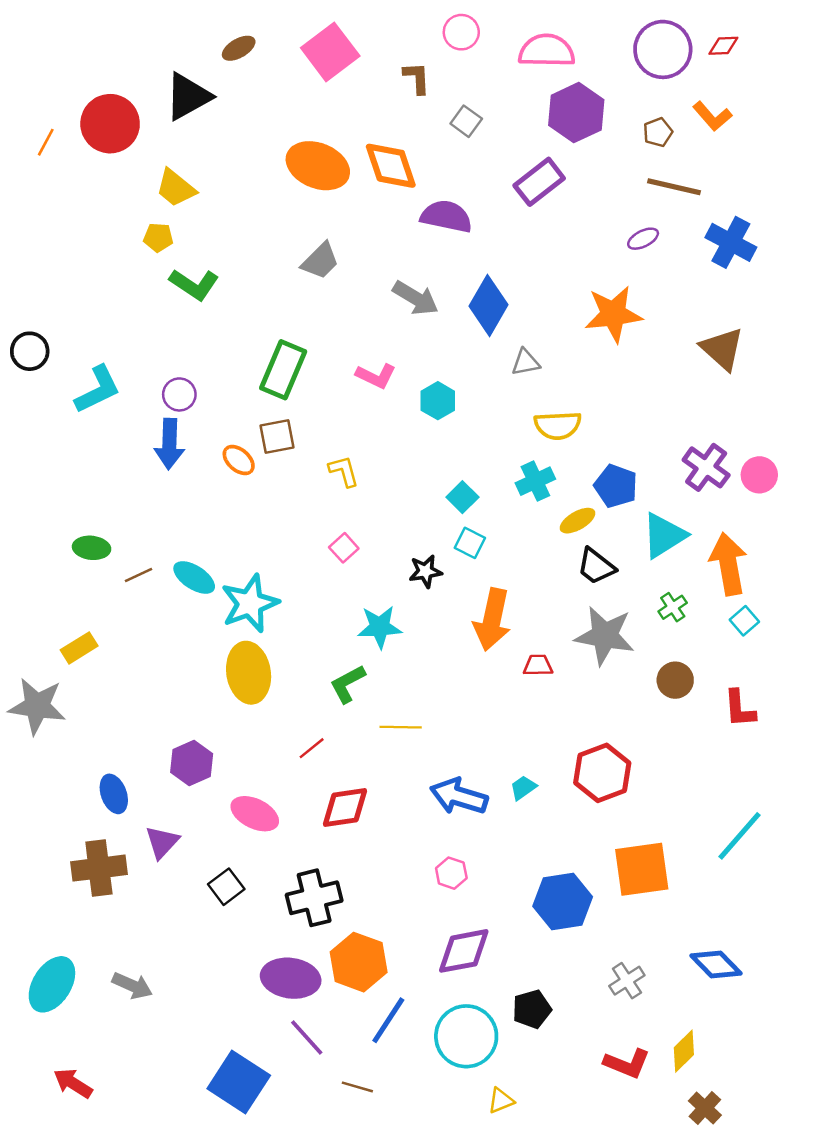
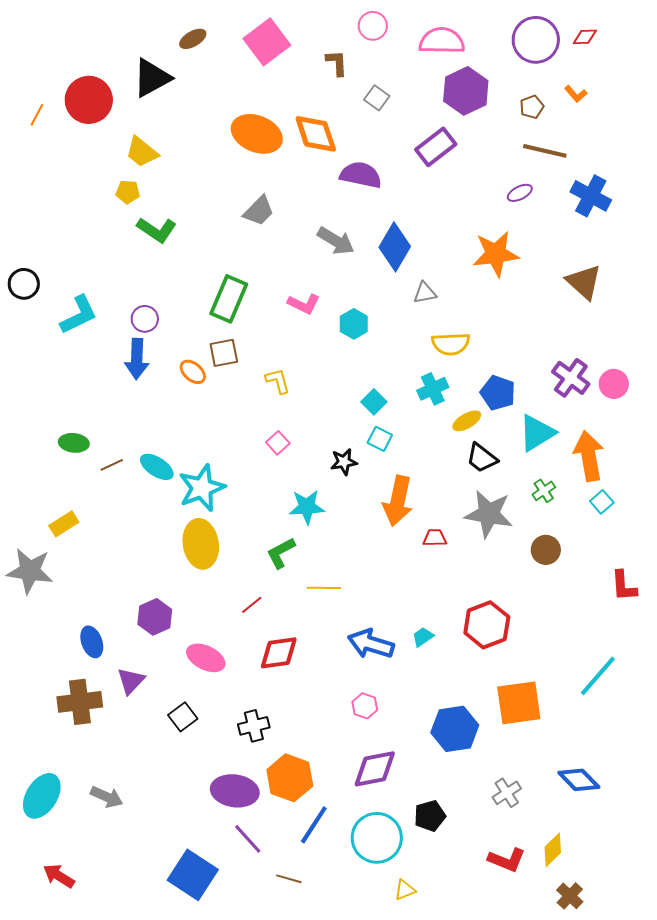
orange L-shape: (712, 116) -> (576, 94), size x0.7
red L-shape: (739, 709) -> (624, 586), moved
black cross: (314, 898) -> (254, 726), size x0.7

